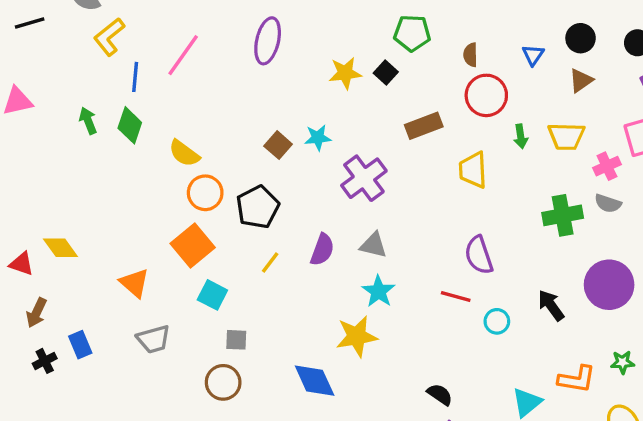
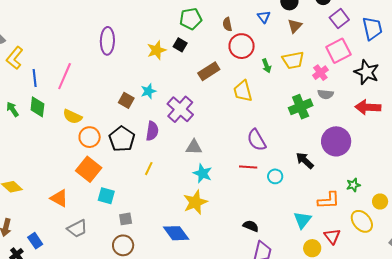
pink line: (183, 55) -> (65, 76), moved
purple semicircle: (322, 250) -> (152, 131), moved
yellow line: (270, 262) -> (149, 169), moved

